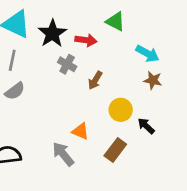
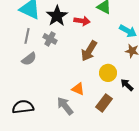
gray cross: (67, 64) -> (50, 39), moved
brown arrow: (95, 80) -> (89, 51), size x1.5

